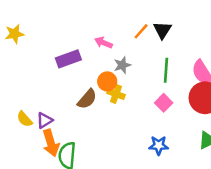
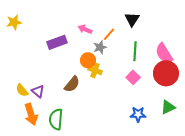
orange line: (141, 31) -> (109, 34), moved
brown semicircle: (87, 99) -> (72, 84), moved
purple triangle: (45, 120) -> (38, 91), turned -48
orange arrow: (51, 143) -> (31, 114), moved
blue star: (159, 145) -> (138, 114), moved

